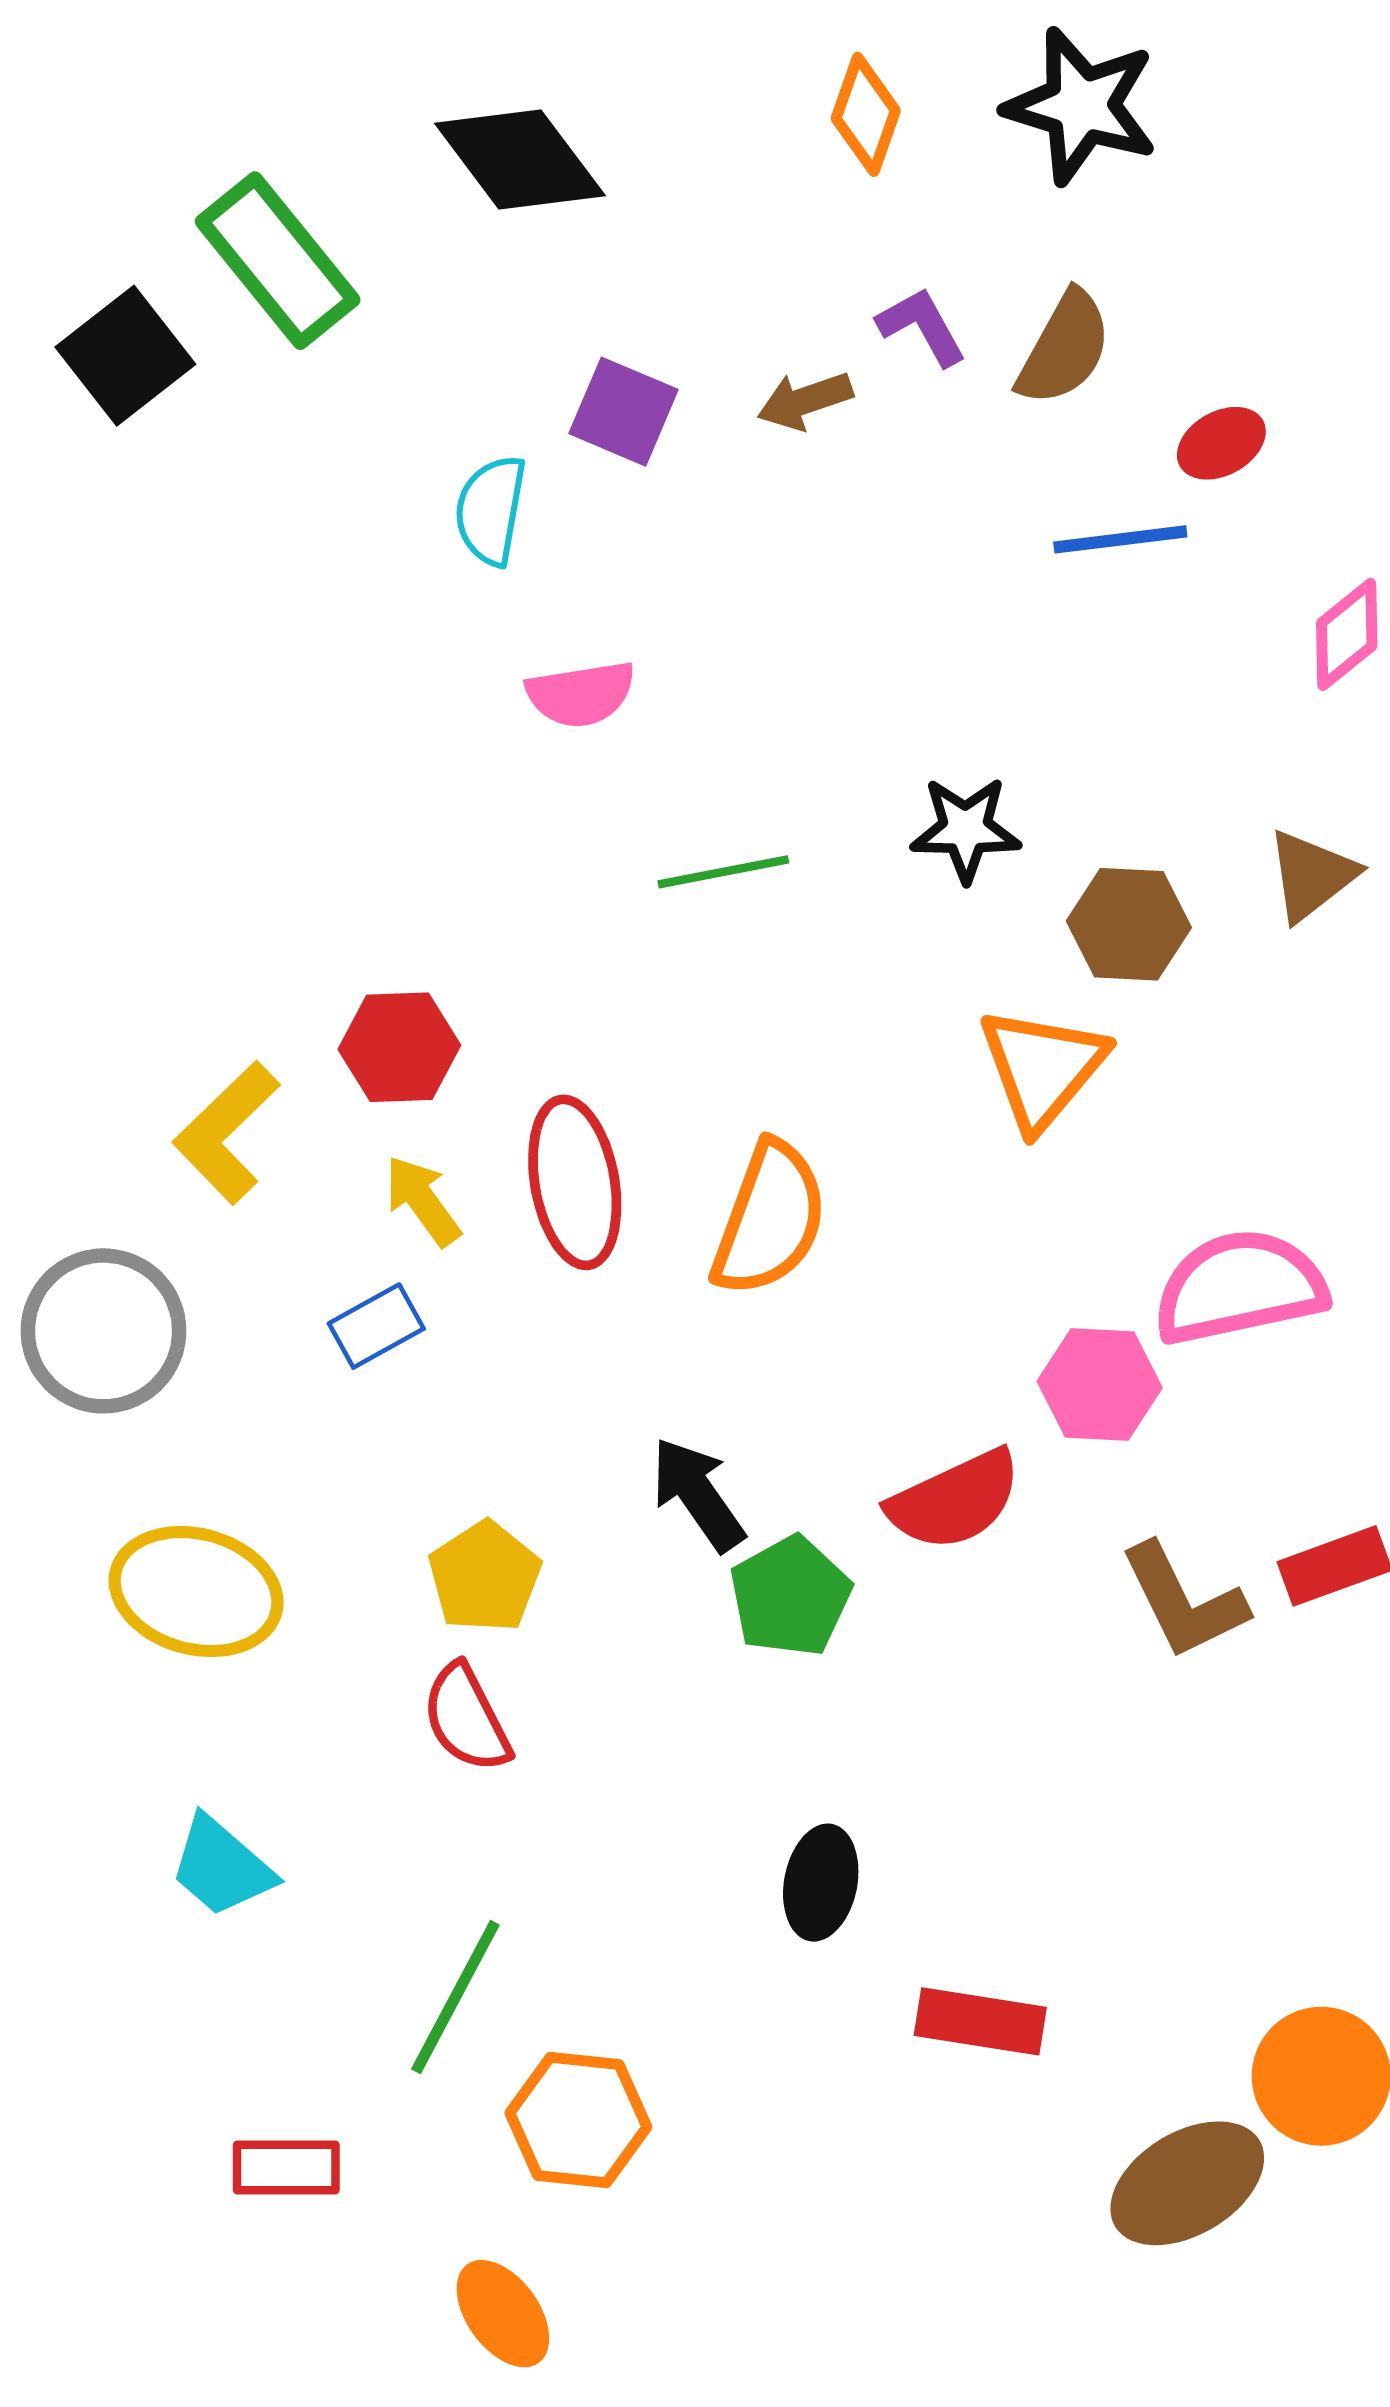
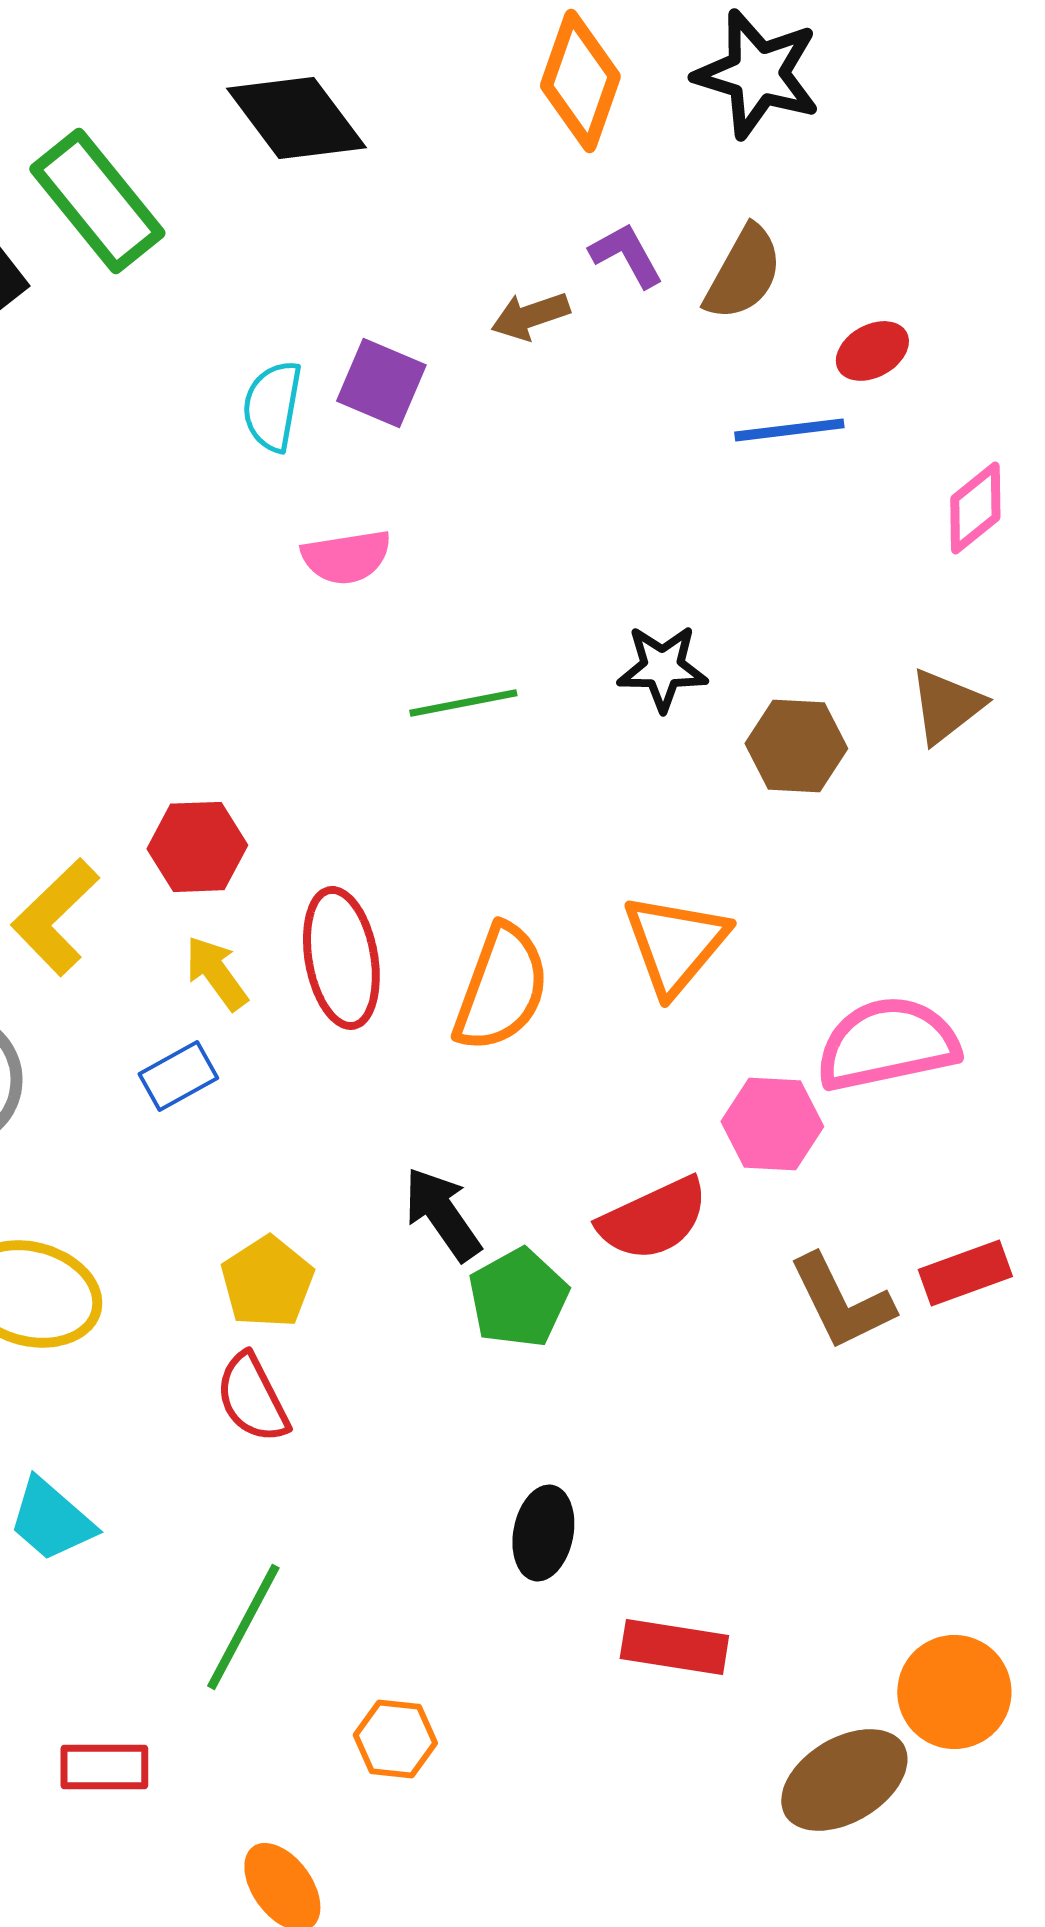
orange diamond: (866, 114) -> (580, 81), size x1.4
purple square: (623, 412) -> (381, 383), moved
orange triangle: (1042, 1068) -> (675, 944), moved
orange hexagon: (578, 2120) -> (395, 1739), moved, size x0.7

